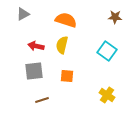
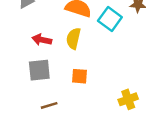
cyan square: (107, 51) -> (110, 19), moved
yellow cross: (107, 95) -> (128, 99), turned 35

